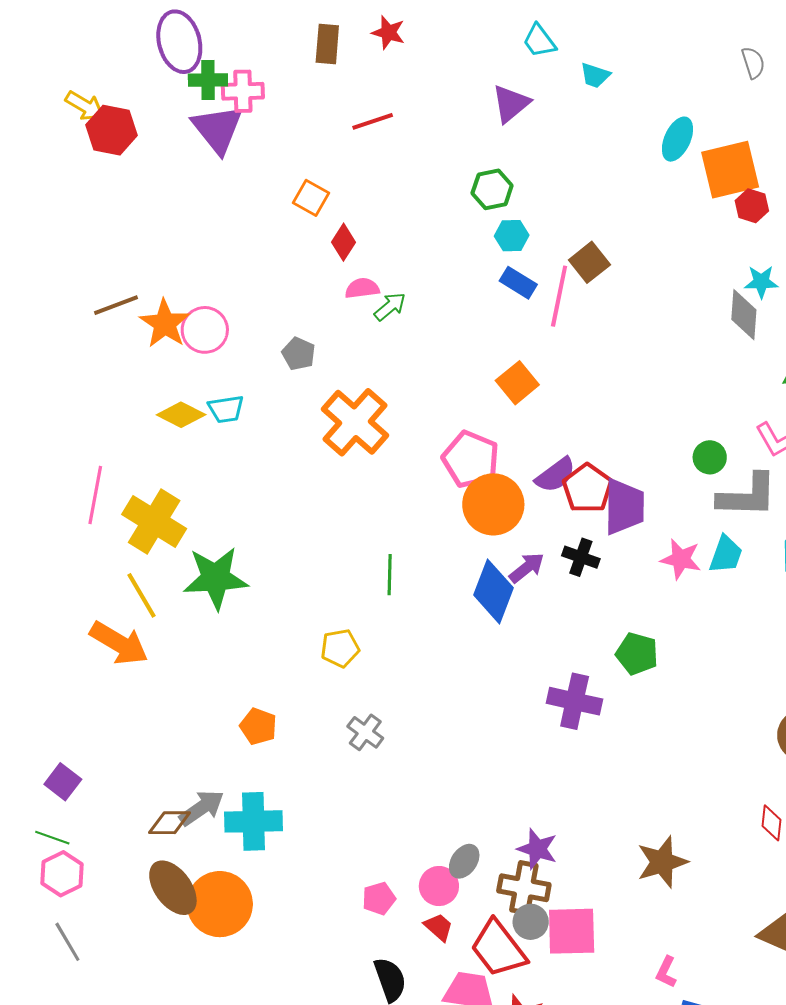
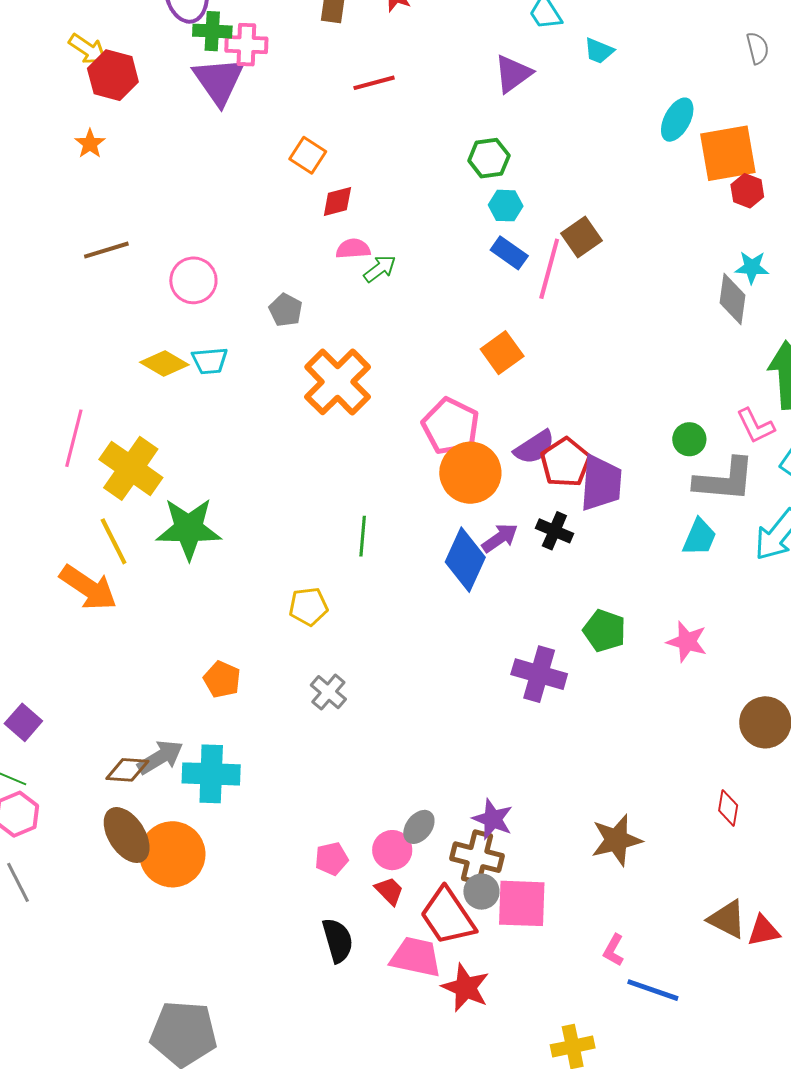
red diamond: (344, 242) -> (337, 201), turned 39
orange star: (165, 324) -> (90, 144), moved, size x0.6
pink star: (681, 559) -> (687, 642), moved

